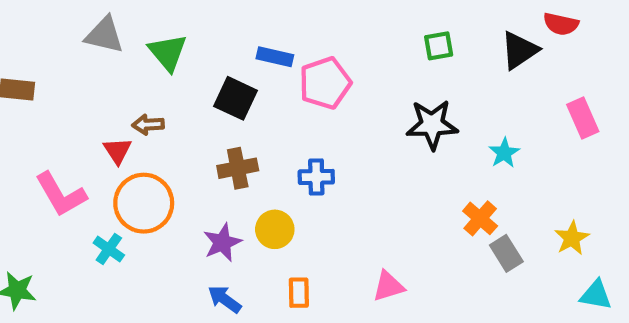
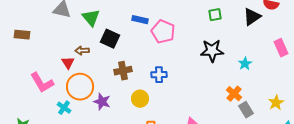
pink pentagon: (325, 83) -> (163, 32), turned -30
black square: (235, 98) -> (110, 39), moved
purple star: (222, 242) -> (102, 102), moved, turned -30

